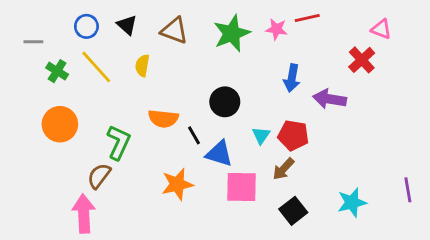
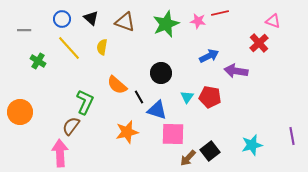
green cross: (57, 71) -> (38, 61), moved
blue arrow: (292, 78) -> (209, 56), turned -126
orange semicircle: (163, 119) -> (117, 85), turned 35
orange circle: (60, 124) -> (20, 112), moved
brown arrow: (283, 169) -> (188, 158), moved

